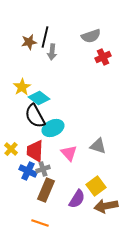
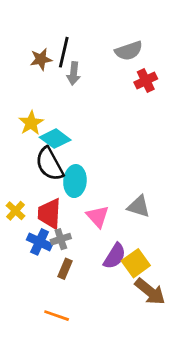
cyan ellipse: (53, 128) -> (75, 181), turned -60
brown rectangle: (46, 190) -> (65, 269), size x0.6
purple semicircle: (77, 199) -> (115, 256), moved
brown arrow: (106, 206) -> (150, 291), turned -130

